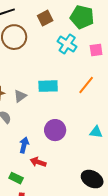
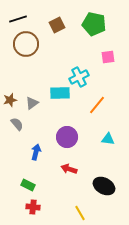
cyan cross: (67, 44) -> (79, 77), moved, turned 30
orange line: (86, 85) -> (97, 105), moved
red arrow: (38, 162) -> (69, 169), moved

